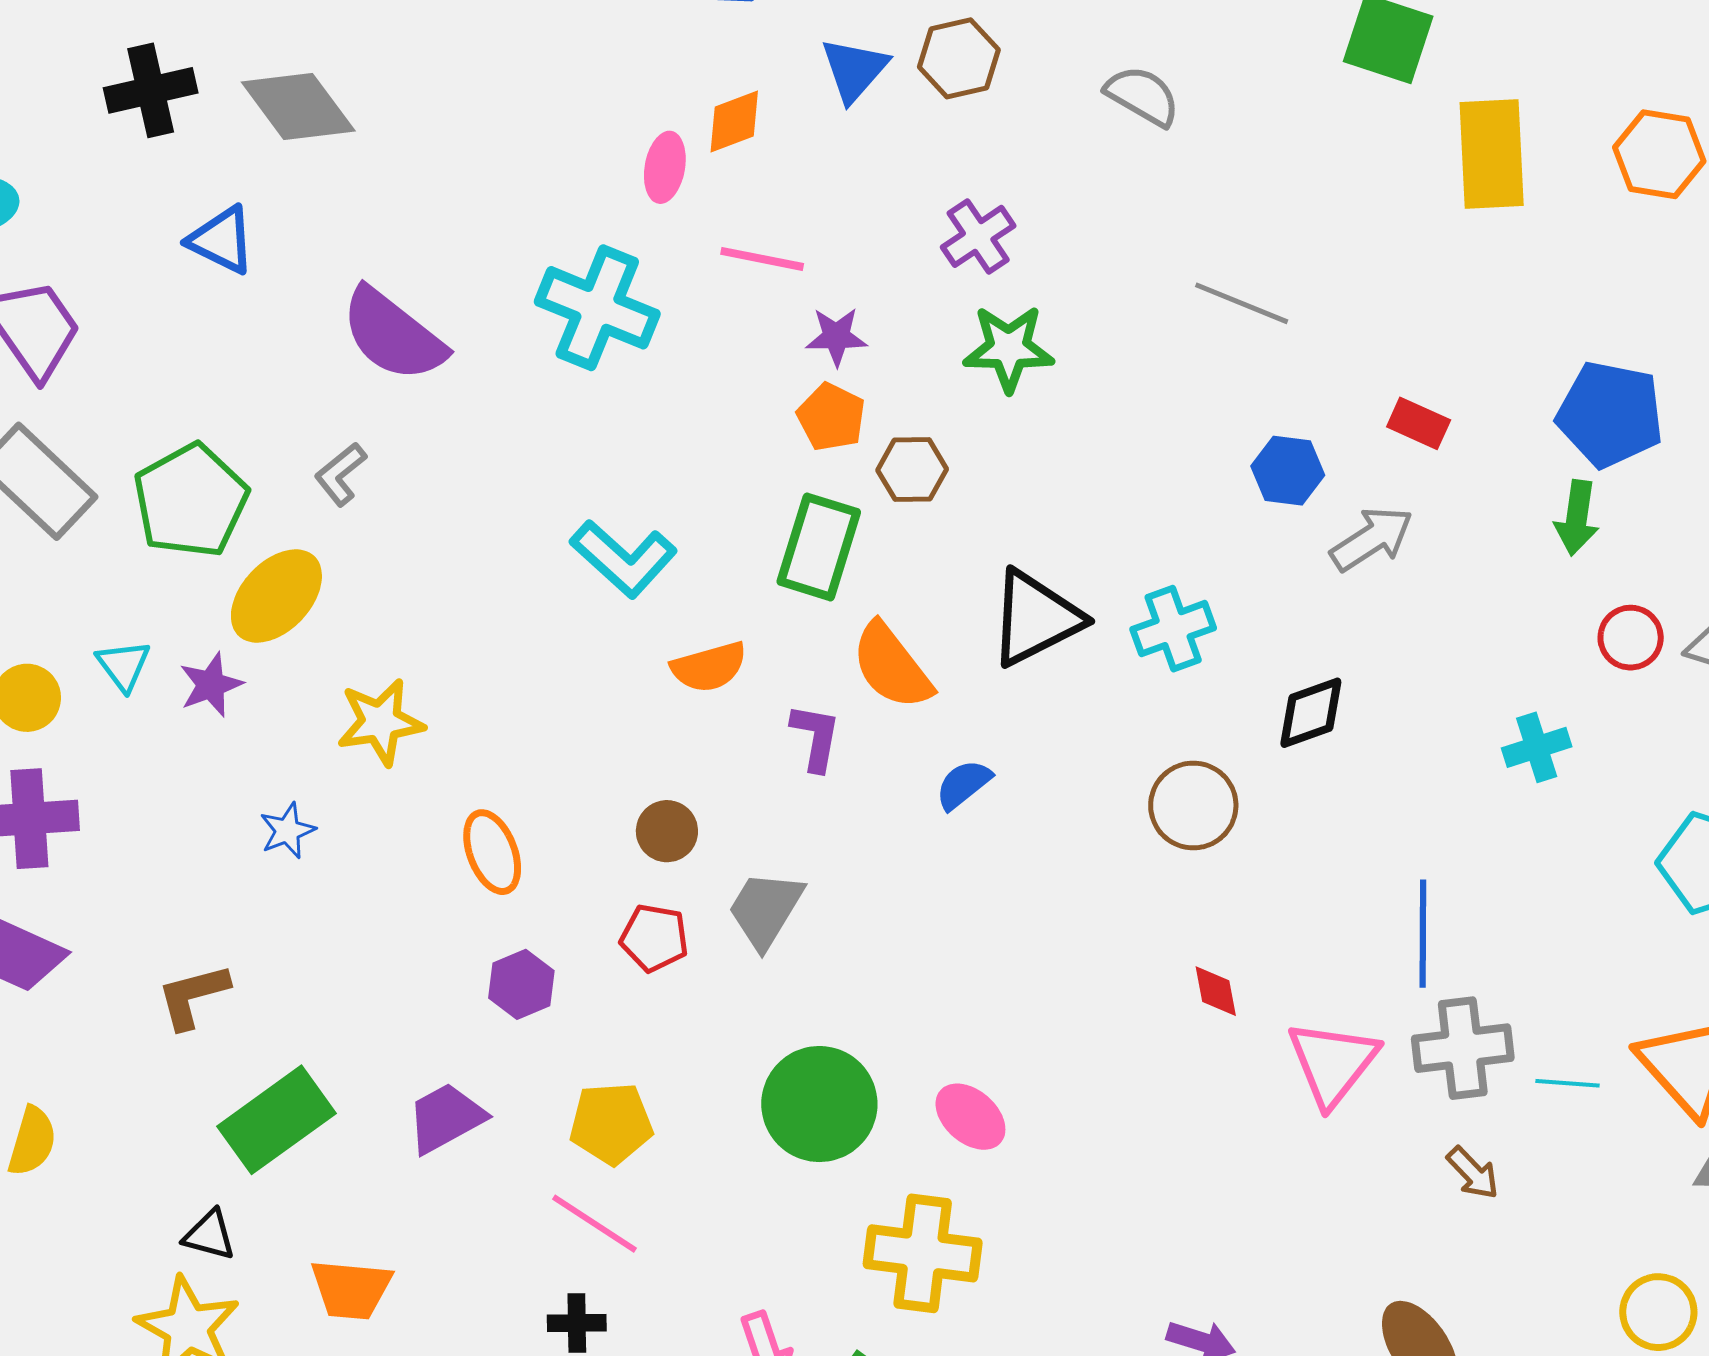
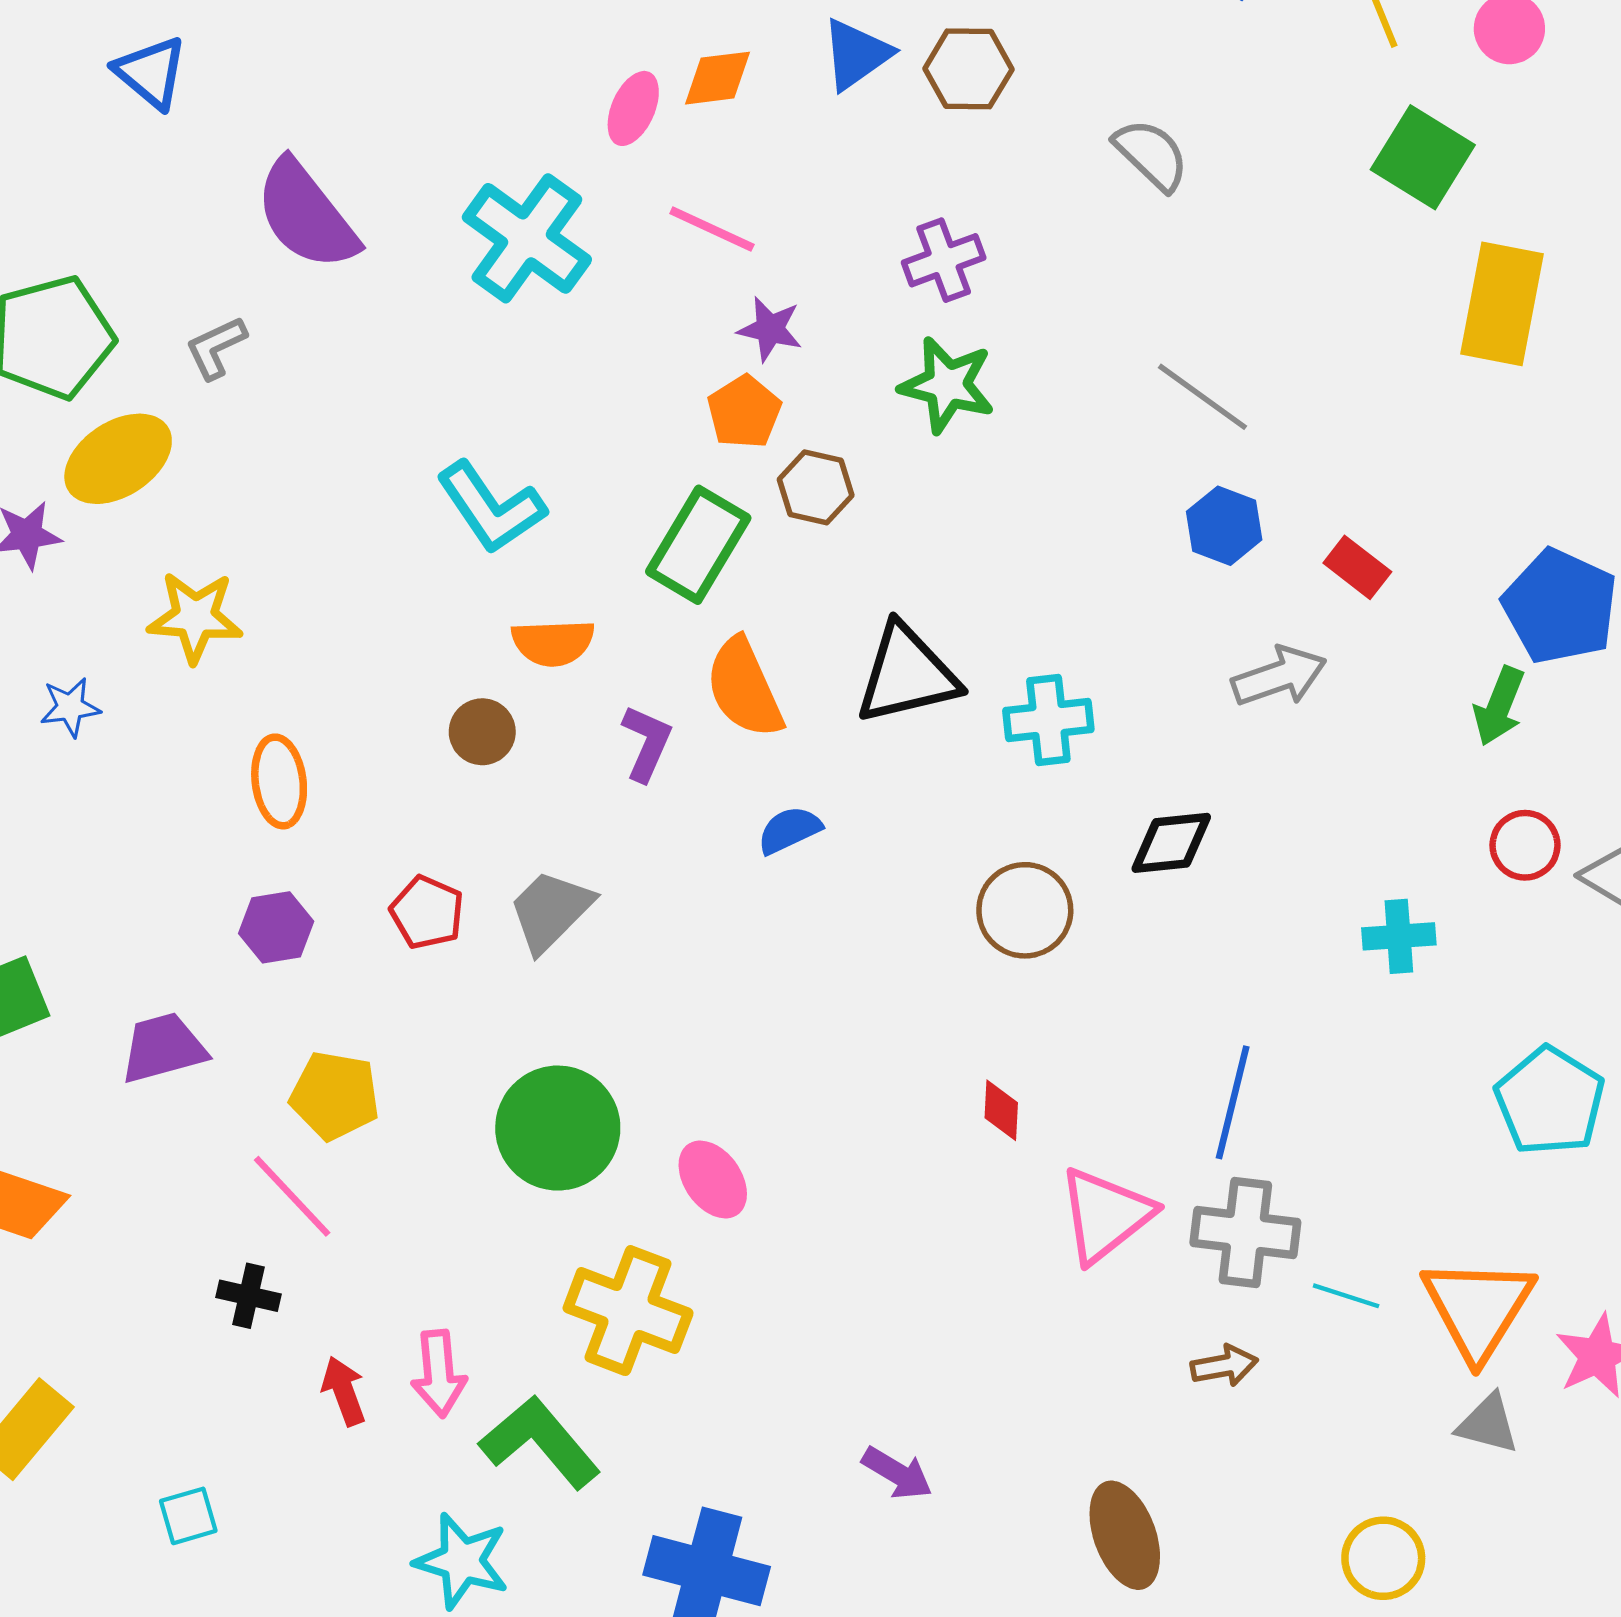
blue hexagon: (1288, 471) -> (1224, 526), moved
brown circle: (667, 831) -> (482, 732), moved
brown arrow: (1473, 1173) -> (1224, 1366), turned -70

